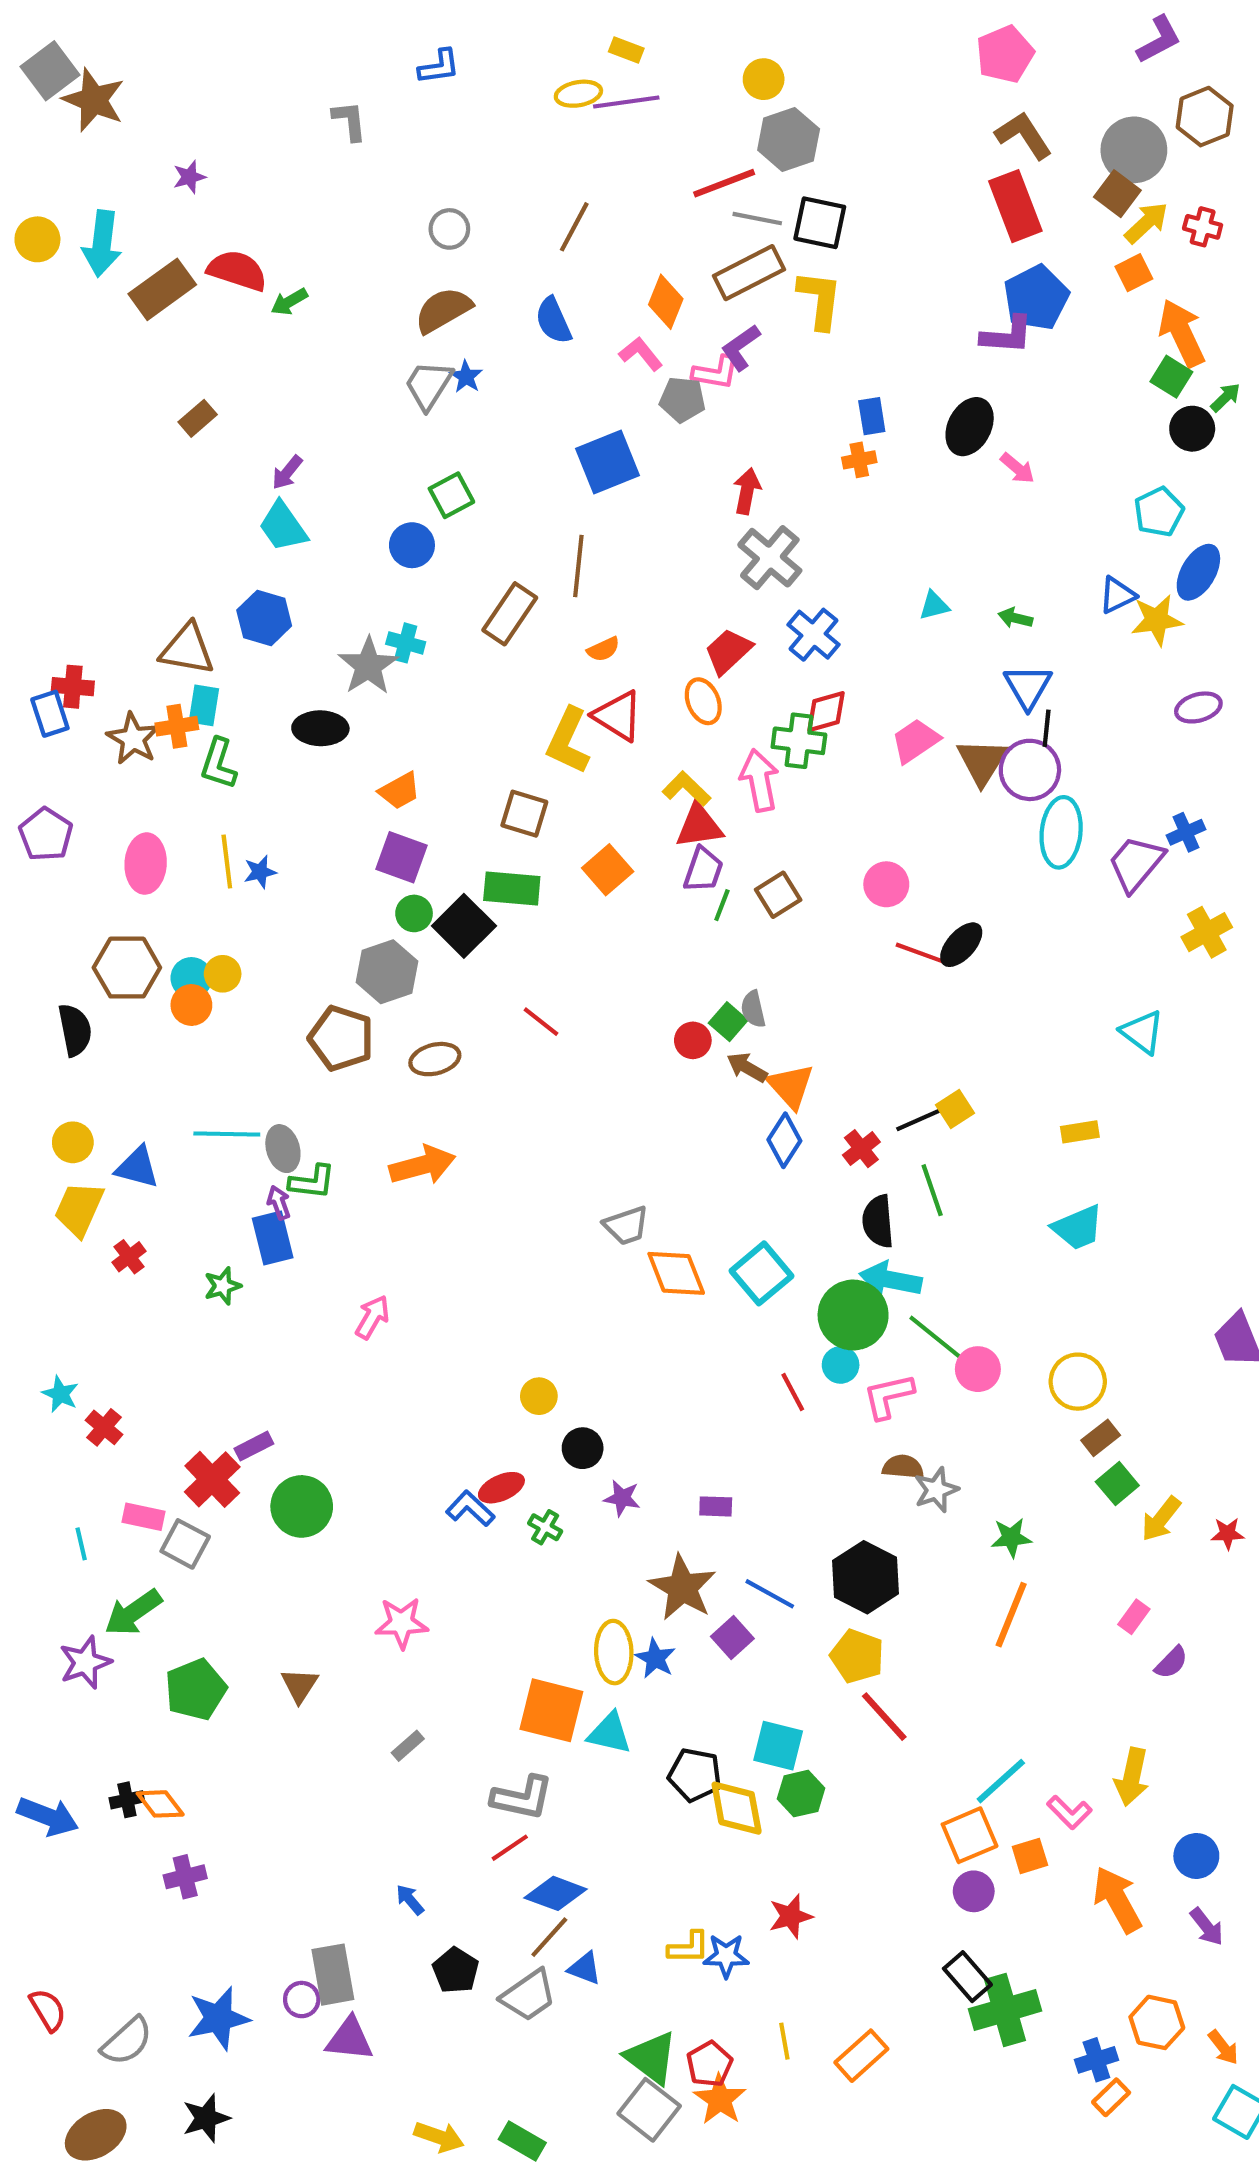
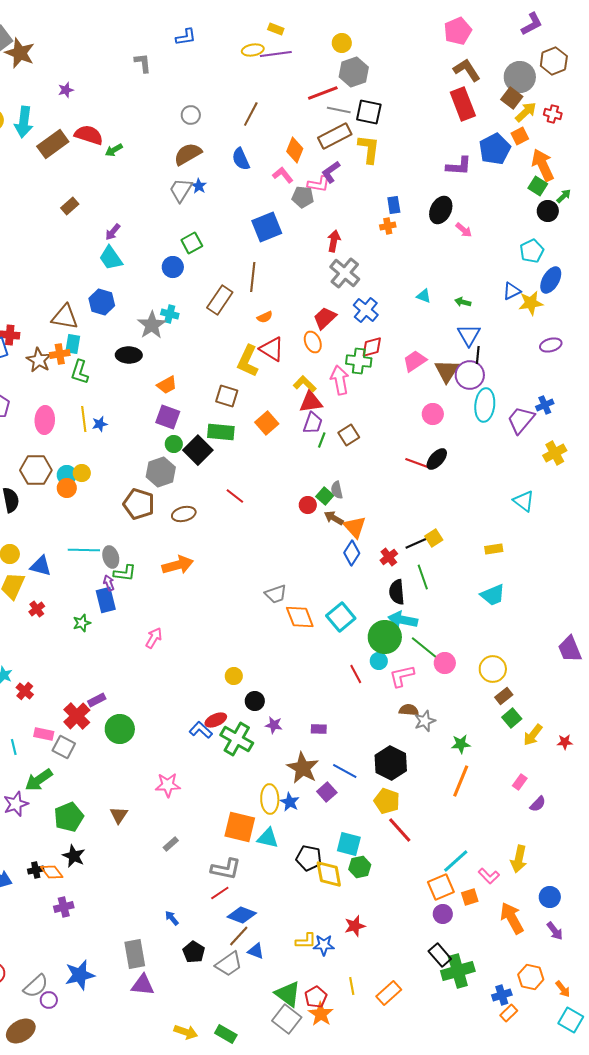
blue pentagon: (1036, 298) -> (495, 149), moved
cyan triangle: (934, 606) -> (424, 296), turned 35
pink circle: (886, 884) -> (433, 414), moved
green cross: (545, 1527) -> (237, 739), size x2.0
purple circle: (302, 2000) -> (49, 1000), moved
black star: (206, 2118) -> (74, 856), moved, turned -30

